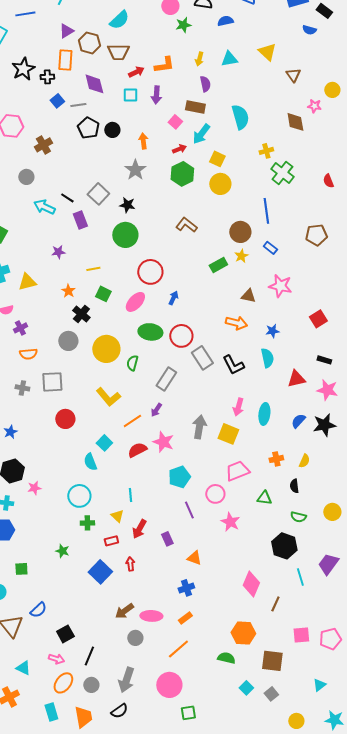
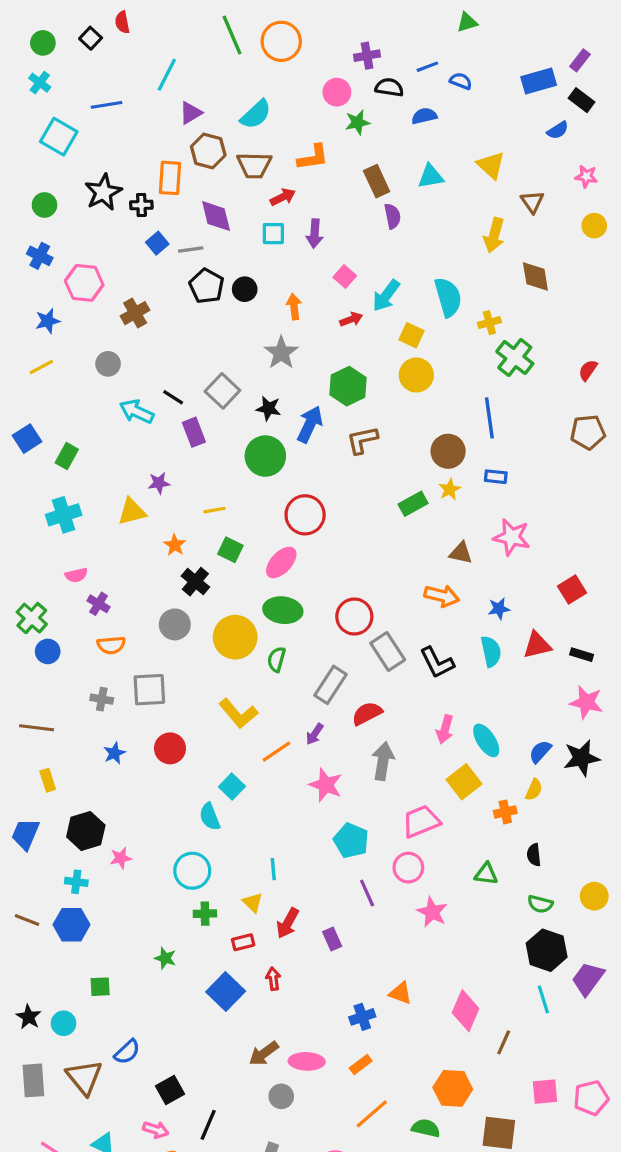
blue semicircle: (309, 30) -> (558, 130), turned -48
purple triangle: (66, 31) -> (191, 113), moved
yellow arrow: (199, 59) -> (494, 235), moved, size x1.5
orange L-shape: (164, 65) -> (313, 157), moved
pink star: (314, 106) -> (586, 176), moved
brown rectangle: (195, 107) -> (377, 181), moved, turned 54
cyan semicircle: (240, 117) -> (448, 297), moved
green hexagon: (182, 174) -> (348, 386), moved
red semicircle: (328, 181) -> (588, 370), turned 56
brown L-shape: (186, 225) -> (362, 440), turned -50
brown pentagon: (316, 235) -> (588, 432), moved
blue rectangle: (270, 248) -> (496, 477), turned -32
yellow triangle: (27, 282) -> (132, 512), moved
blue arrow: (173, 298) -> (310, 424), moved, size x1.6
purple cross: (20, 328) -> (99, 604), turned -32
green ellipse: (150, 332) -> (283, 610), moved
red triangle: (296, 379) -> (537, 645), moved
cyan ellipse: (264, 414) -> (486, 740), turned -40
blue star: (10, 432) -> (114, 753), moved
yellow square: (228, 434) -> (464, 782), moved, turned 30
red semicircle: (137, 450) -> (367, 713), moved
yellow semicircle: (304, 461) -> (534, 790), moved
pink trapezoid: (237, 471) -> (421, 821), moved
cyan pentagon: (179, 477) -> (351, 841), turned -30
black hexagon: (284, 546) -> (547, 950), moved
orange triangle: (194, 558) -> (400, 993), moved
orange line: (178, 649) -> (372, 1114), moved

